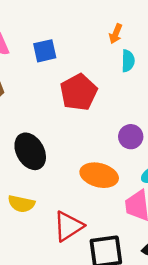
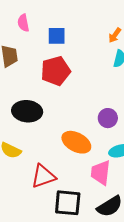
red pentagon: (79, 92) -> (56, 71), moved
black ellipse: (30, 151) -> (27, 111), turned -68

